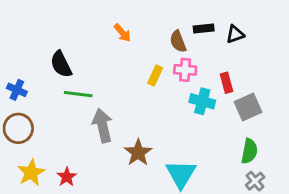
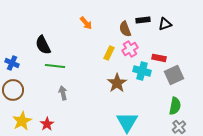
pink cross: (185, 70) -> (130, 49), turned -35
red rectangle: (227, 83) -> (159, 58), turned -64
gray arrow: (102, 126) -> (63, 93), moved, size x0.6
brown star: (138, 153) -> (117, 83), moved

